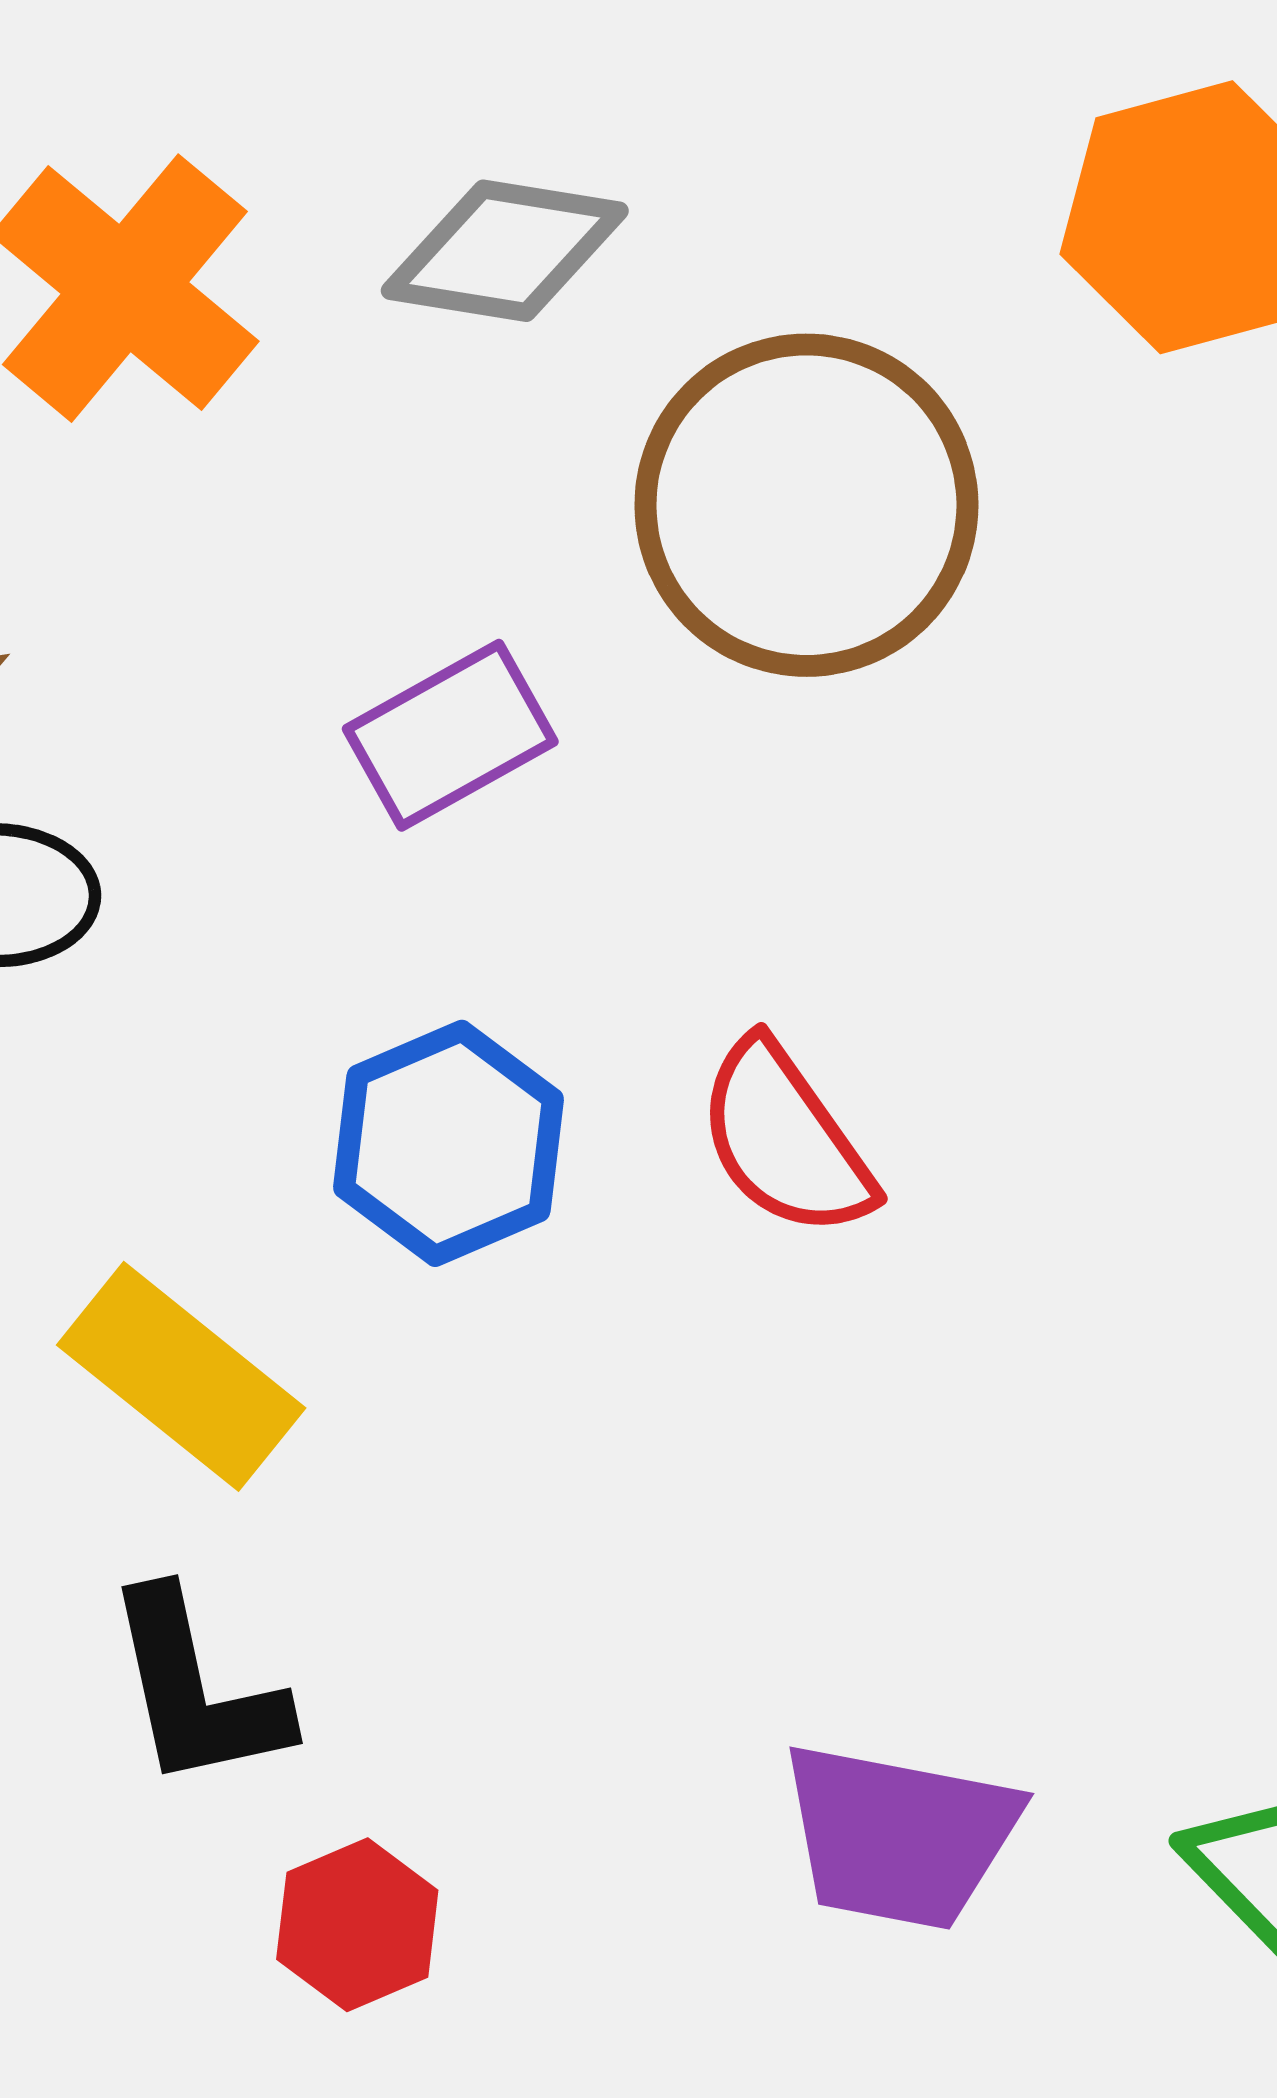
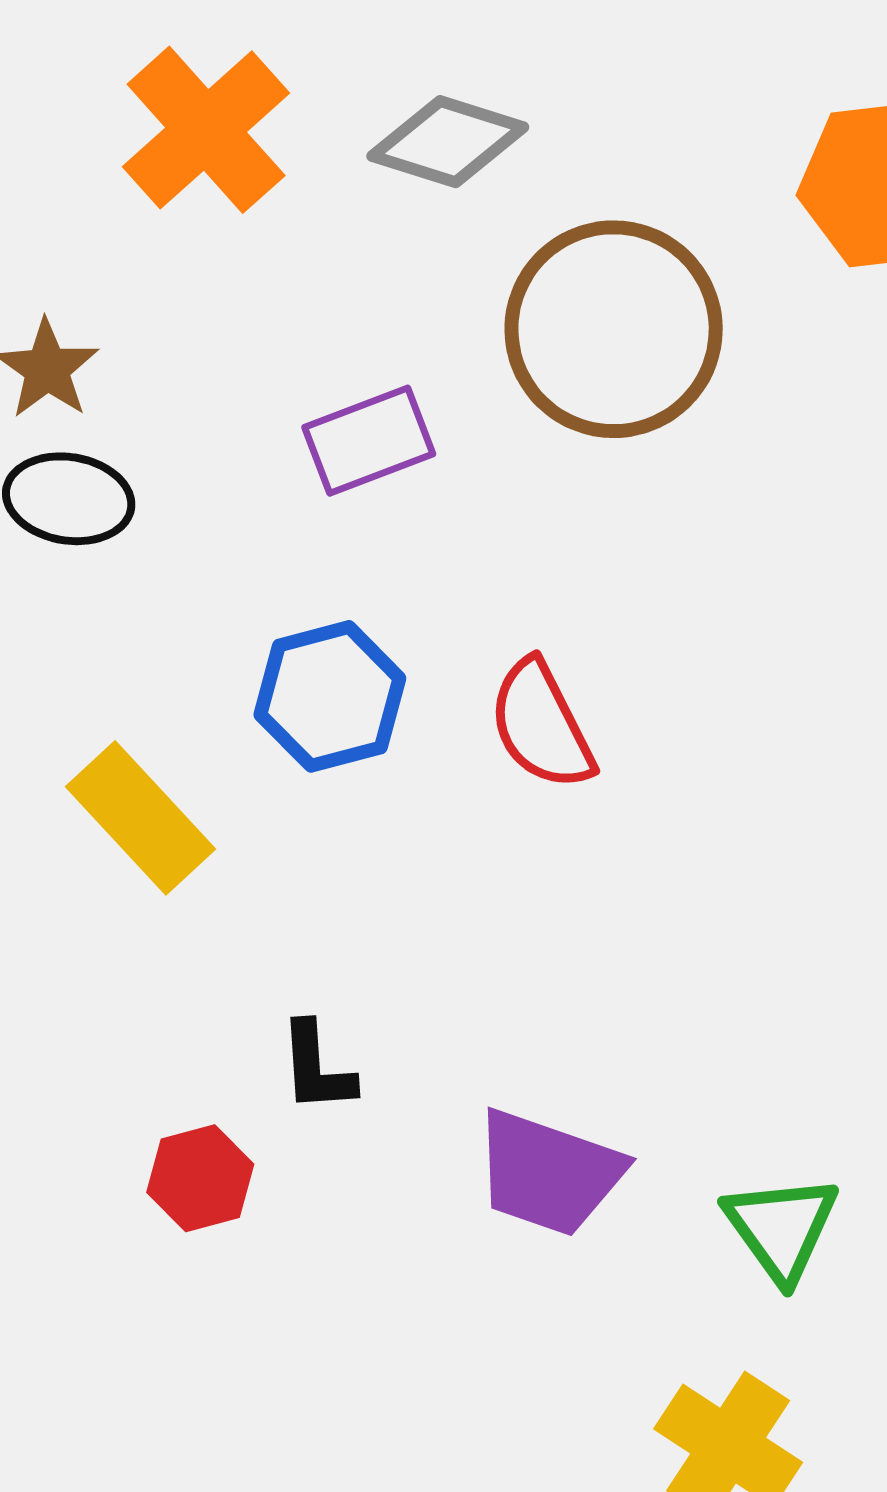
black L-shape: (196, 1690) -> (317, 1067), moved, size x0.7

